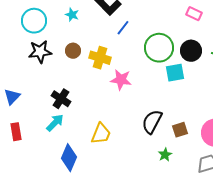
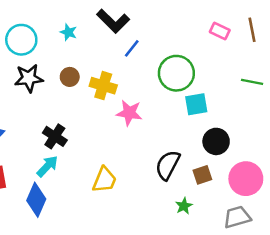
black circle: (191, 51) -> (216, 141), moved
blue diamond: (69, 158) -> (36, 200), moved

